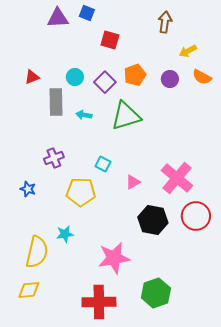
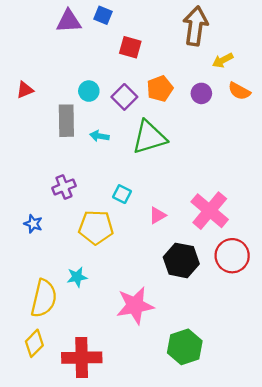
brown arrow: (165, 22) -> (195, 26), size x1.5
red triangle: (32, 77) -> (25, 90), moved
yellow diamond: (29, 290) -> (34, 343), turned -40
red cross: (99, 302) -> (82, 358), moved

